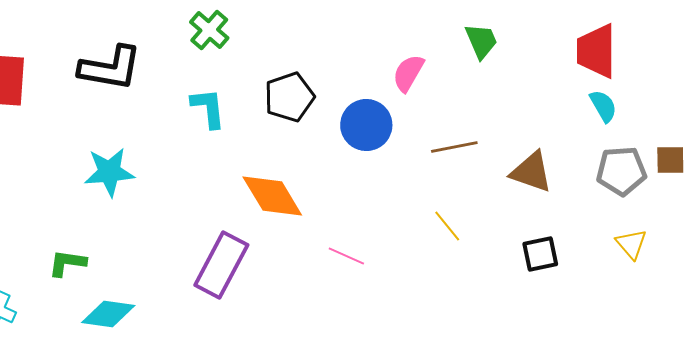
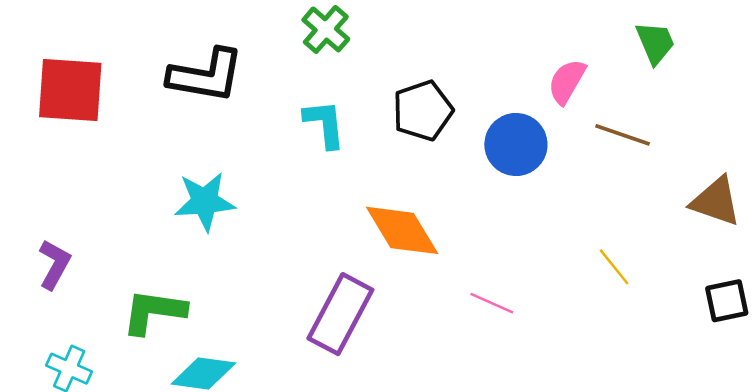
brown line: (454, 147) -> (623, 135), moved, turned 30
green L-shape: (67, 263) -> (154, 312), size x1.4

